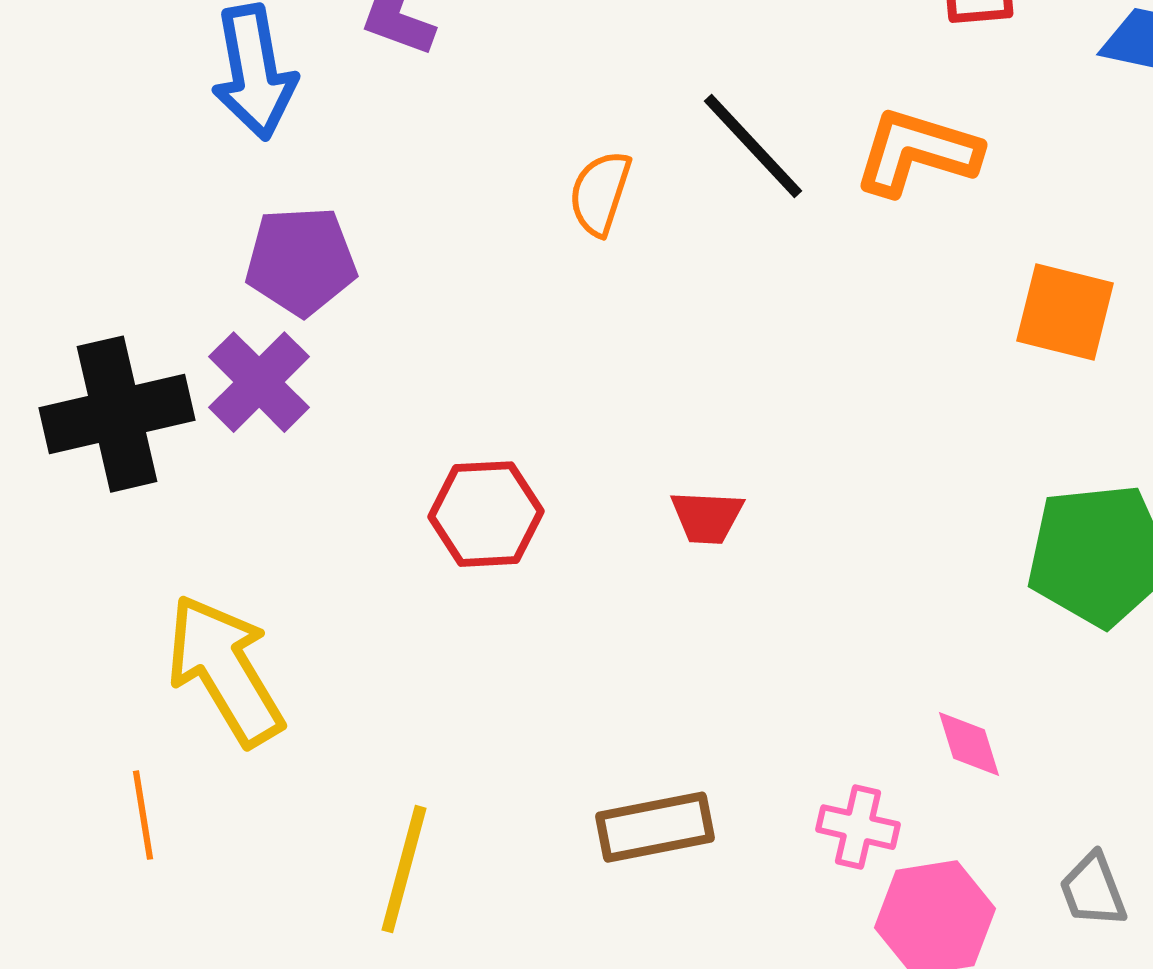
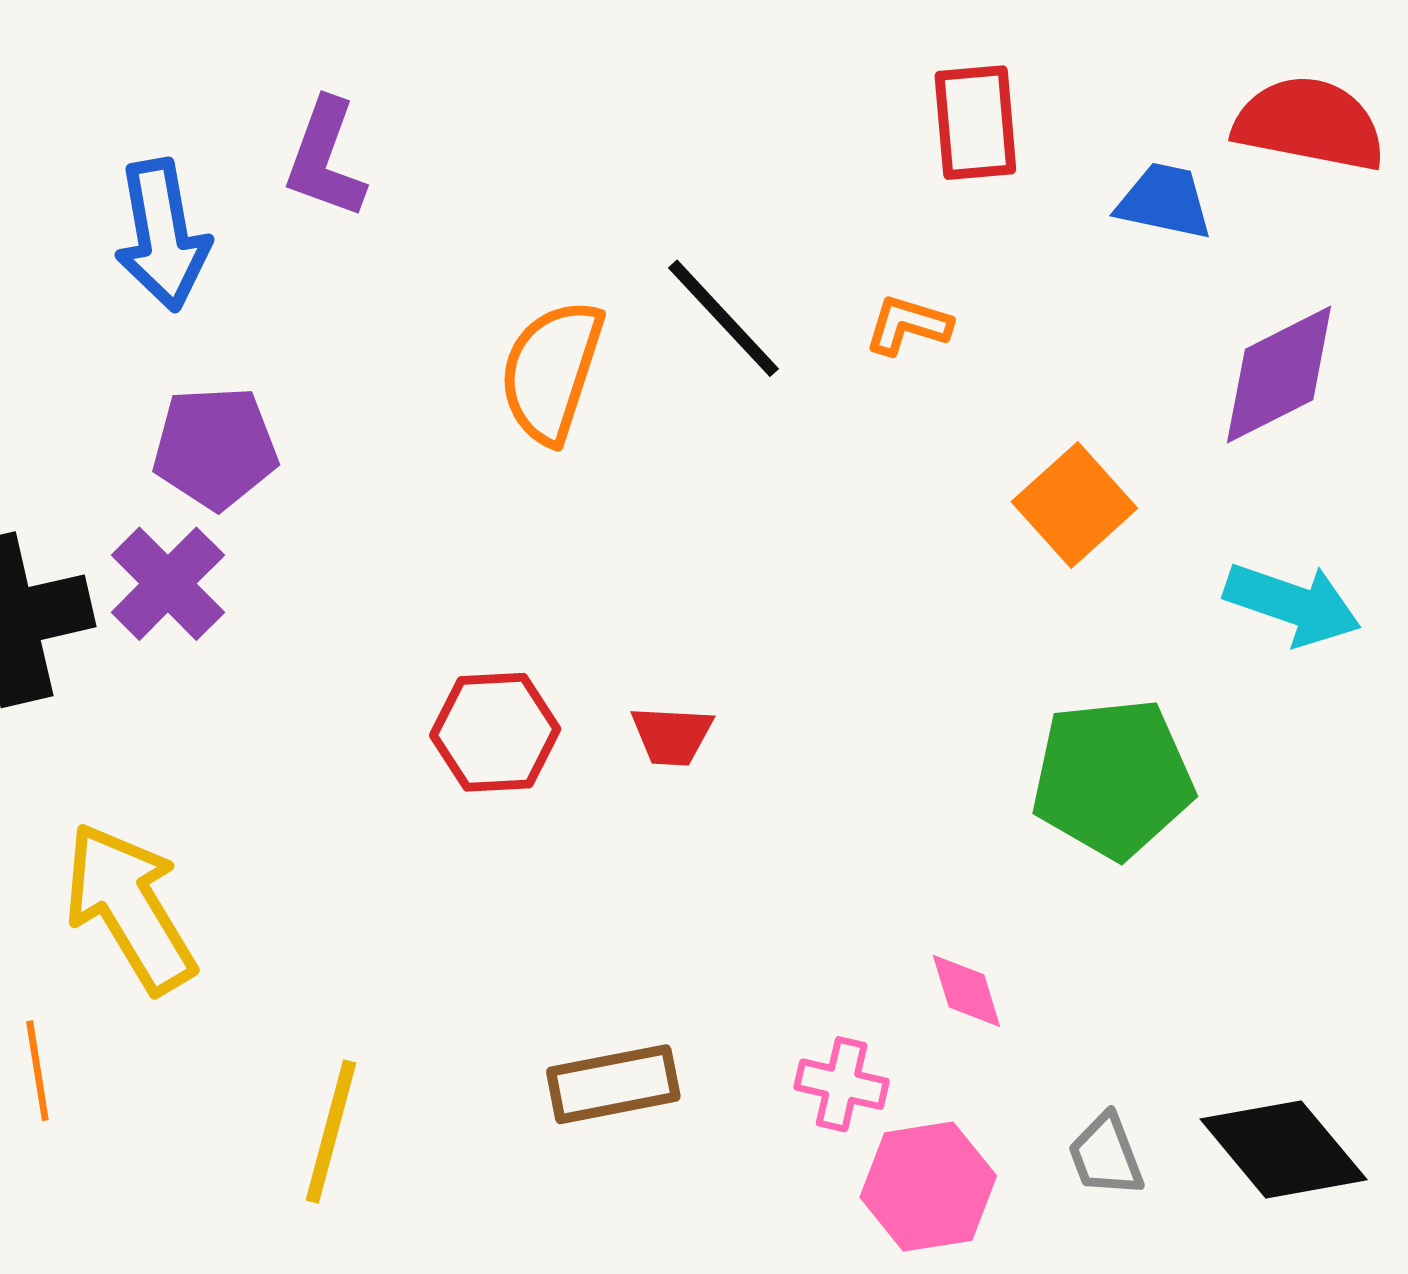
orange L-shape: (917, 152) -> (908, 325), size x0.6
orange semicircle: (600, 193) -> (551, 371), size x1.5
orange square: (1065, 312) -> (1074, 505), turned 34
red hexagon: (486, 514) -> (495, 732), moved

